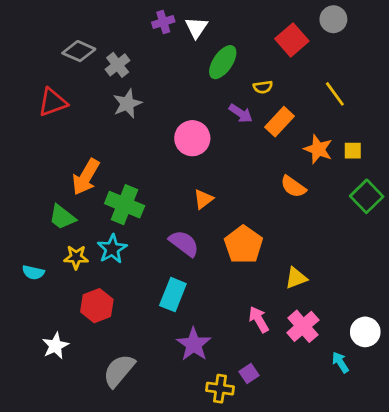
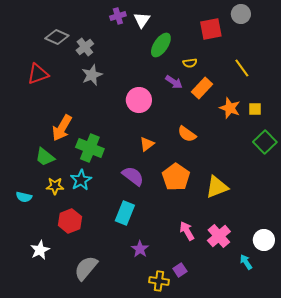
red square: (292, 40) -> (211, 29), turned 30
orange semicircle: (293, 187) -> (187, 134), moved
yellow triangle: (296, 278) -> (217, 187), moved, size x1.4
purple star: (194, 344) -> (140, 249), size x0.7

